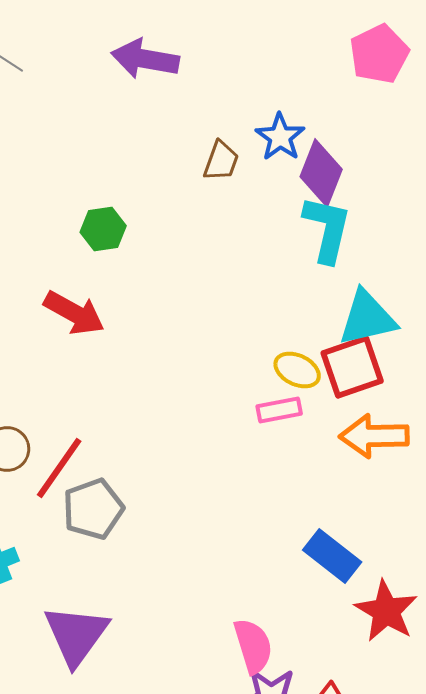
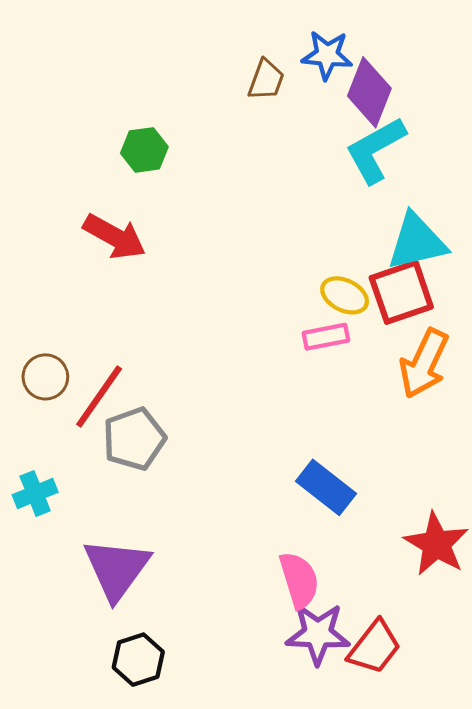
blue star: (280, 137) -> (327, 55), turned -30
cyan L-shape: (327, 229) -> (376, 150), turned -132
orange arrow: (374, 436) -> (424, 364), turned -64
blue rectangle: (332, 556) -> (326, 487), moved

